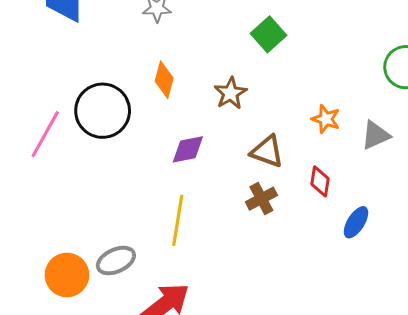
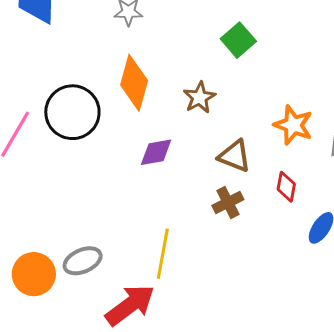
orange diamond: (164, 80) -> (134, 83), size x1.5
orange star: (326, 119) -> (293, 125), size x1.4
yellow line: (178, 220) -> (163, 254), moved

